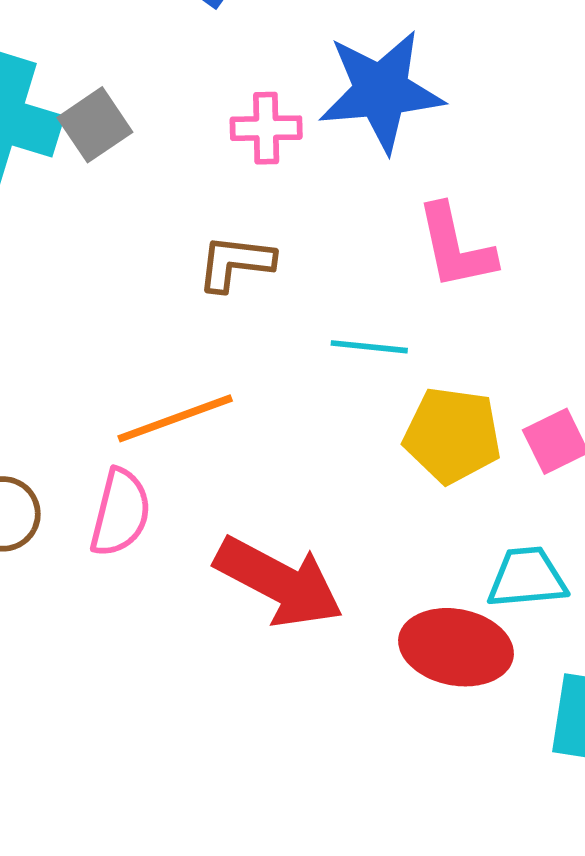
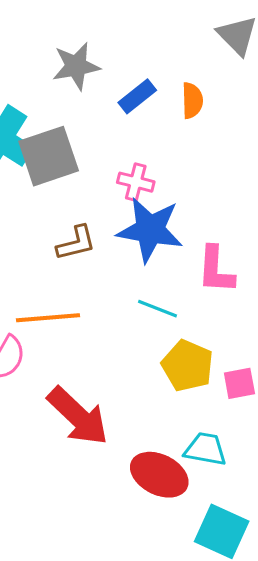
blue star: (381, 91) -> (150, 230), moved
gray square: (95, 125) -> (49, 156), size x1.6
brown L-shape: (235, 263) -> (76, 243), moved, turned 144

